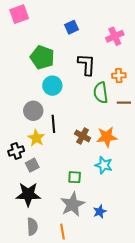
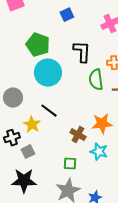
cyan circle: (52, 86) -> (48, 73), size x1.4
gray circle: (33, 111) -> (13, 98), moved
black line: (53, 124) -> (49, 111), turned -48
brown cross: (83, 136) -> (78, 135), moved

